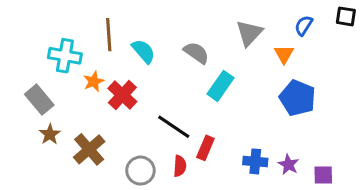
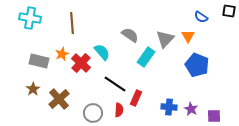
blue semicircle: (304, 26) -> (201, 17), turned -88
gray triangle: (249, 33) -> (165, 39), moved
cyan semicircle: (143, 51) -> (102, 52), moved
cyan cross: (65, 56) -> (30, 18), moved
gray rectangle: (39, 100) -> (39, 61), moved, turned -36

